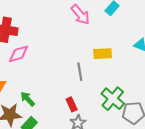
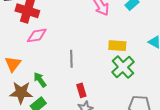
gray line: (80, 72) -> (71, 59), moved
green cross: (113, 99) -> (123, 67), moved

